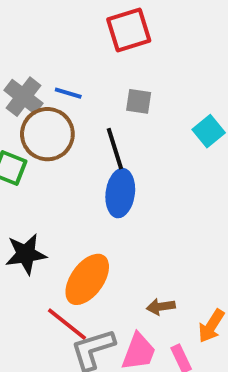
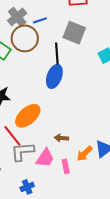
blue line: (68, 93) -> (40, 20), turned -48
gray square: (139, 101) -> (74, 33), size x1.6

